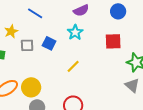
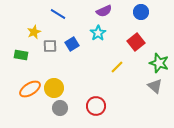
red square: (113, 41) -> (136, 42), turned -36
blue square: (49, 43) -> (72, 44), turned 32
yellow line: (73, 66) -> (117, 67), moved

